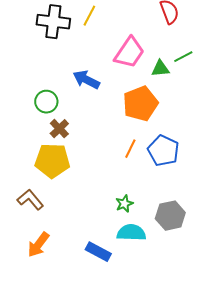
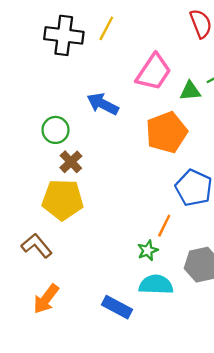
orange line: (130, 149) -> (164, 226), moved

